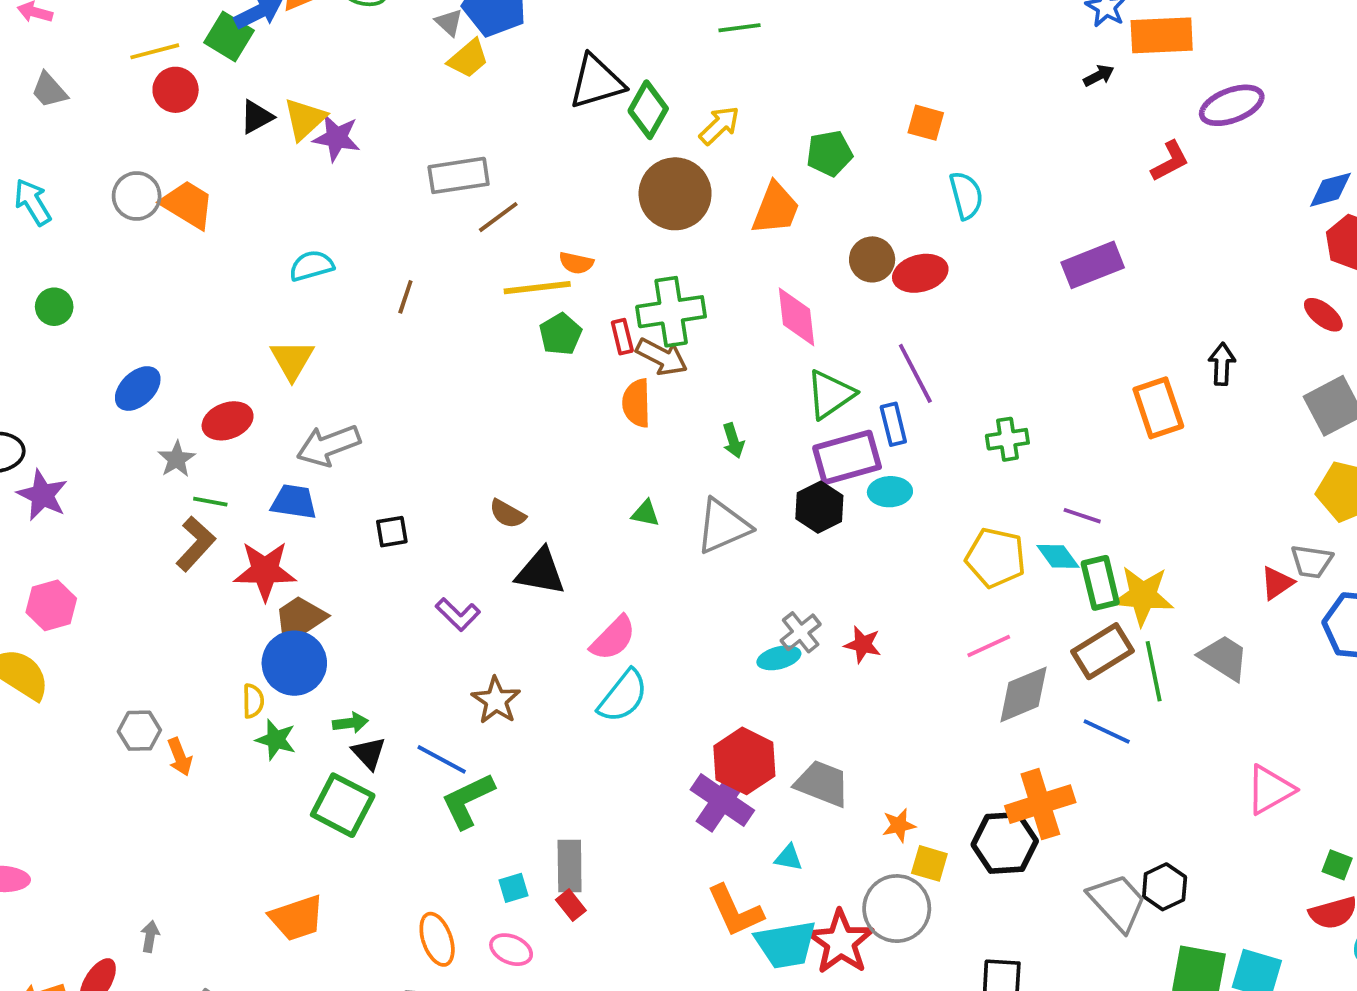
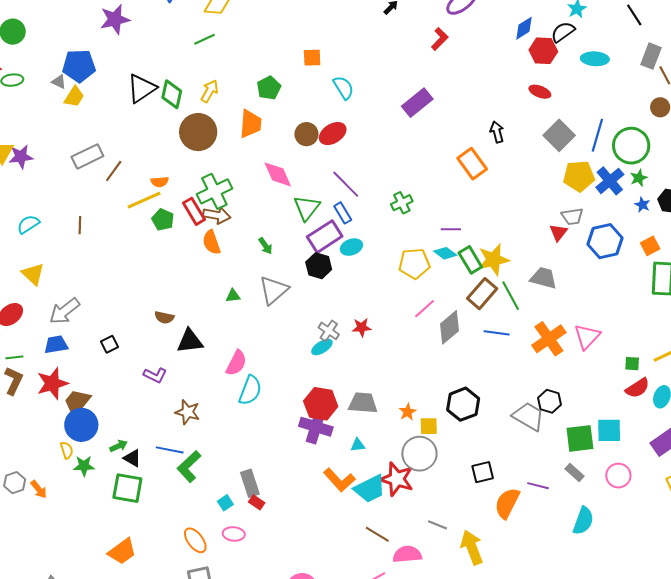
red rectangle: (622, 337) -> (194, 211), size x1.5
orange cross: (1040, 804) -> (549, 339), moved

